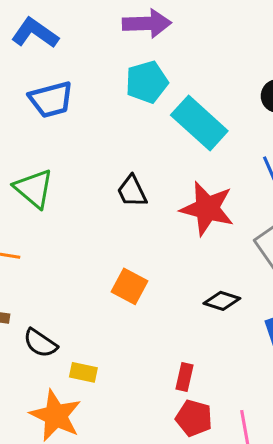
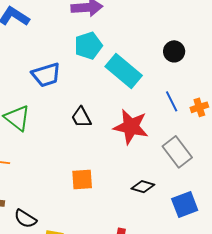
blue trapezoid: (51, 99) -> (46, 75), moved
orange square: (130, 286) -> (82, 180), turned -30

